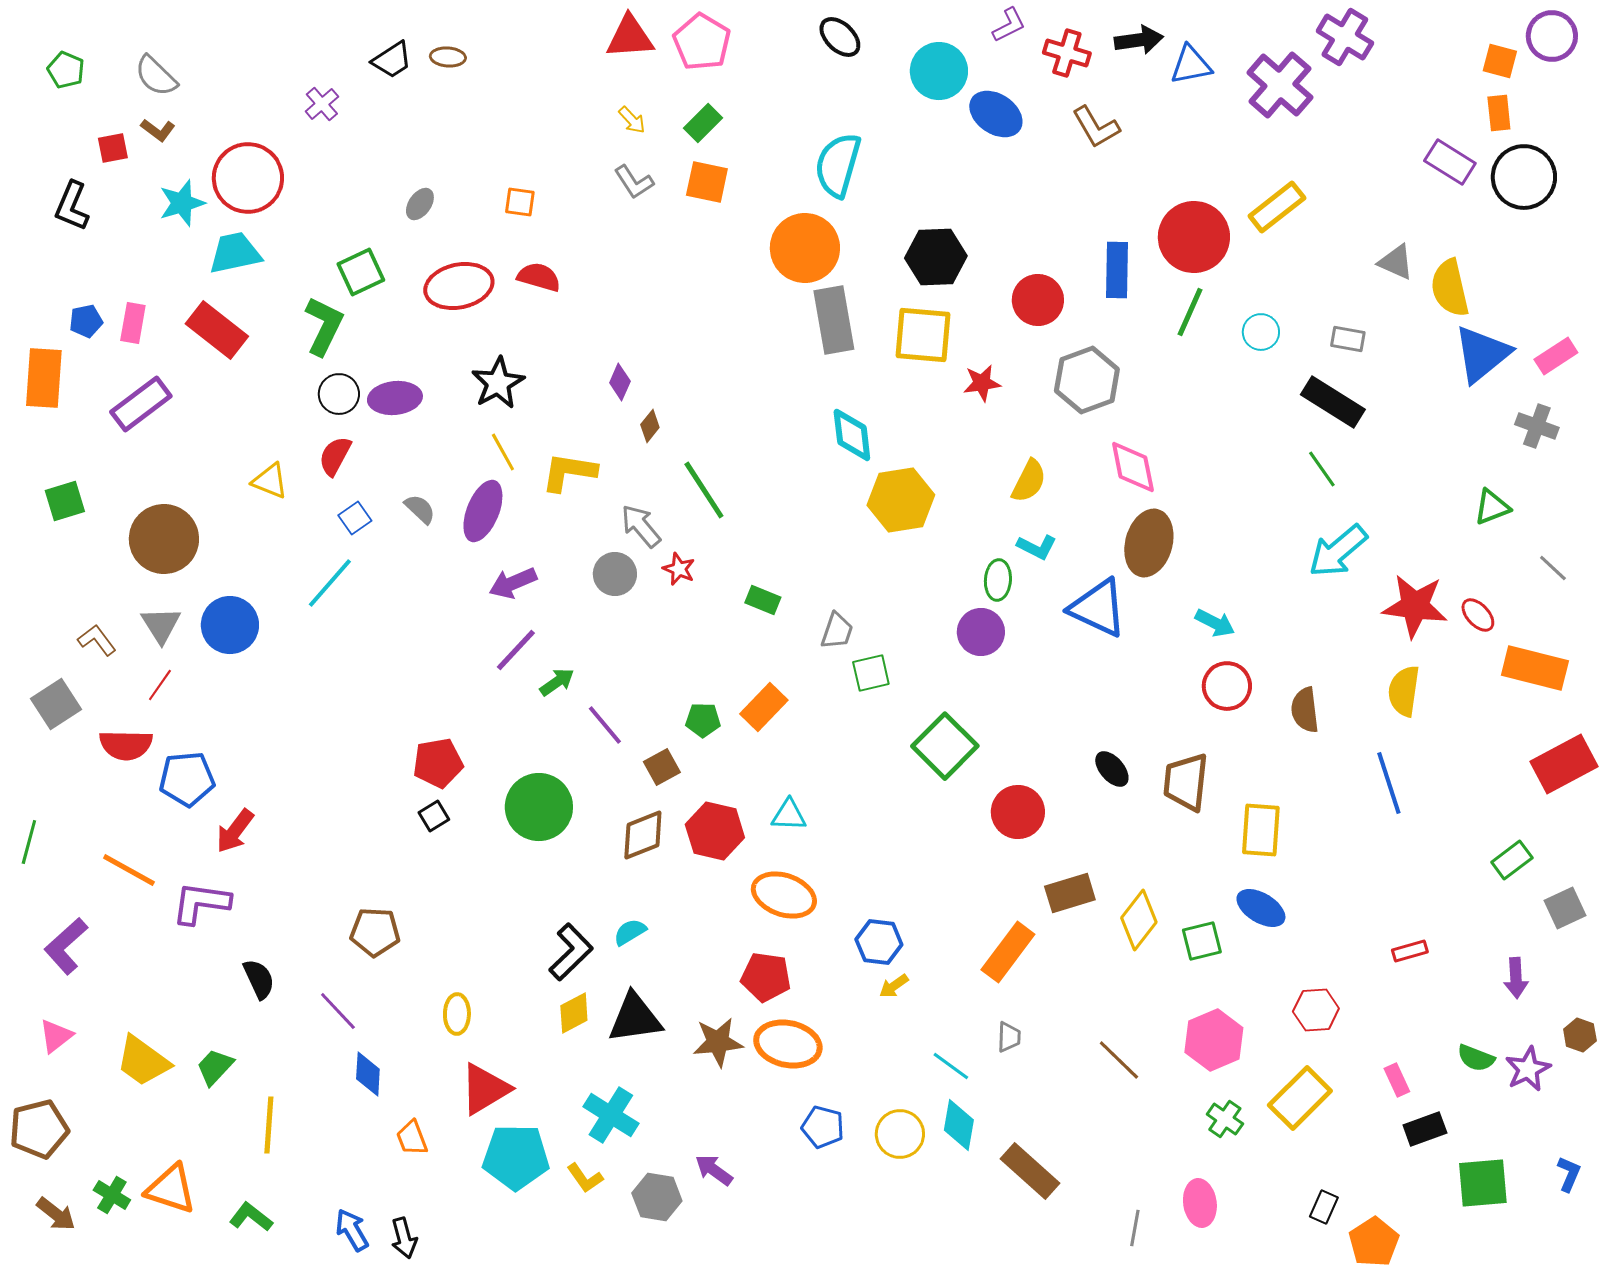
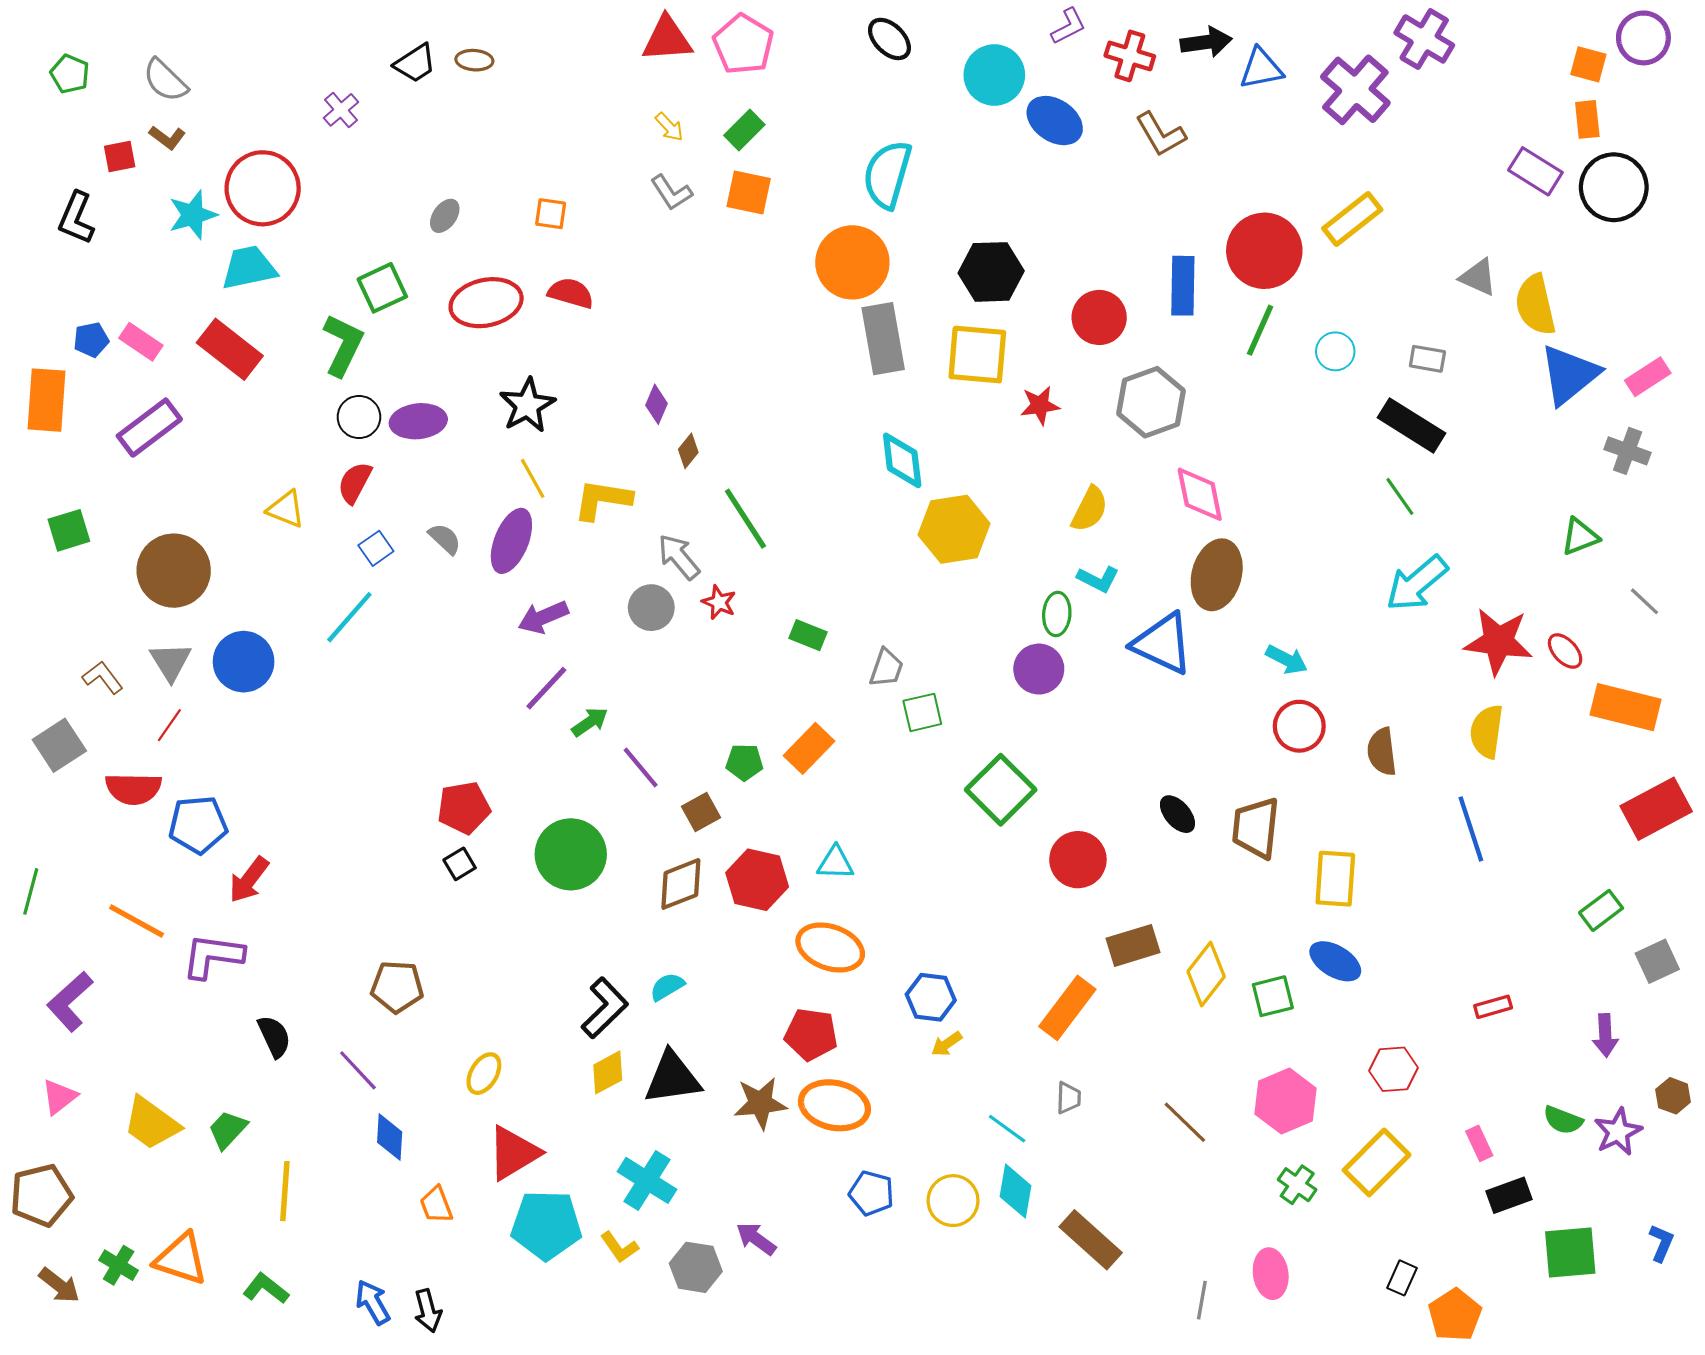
pink rectangle: (133, 323) -> (141, 342), turned -66
yellow ellipse: (457, 1014) -> (484, 1074), turned 30

